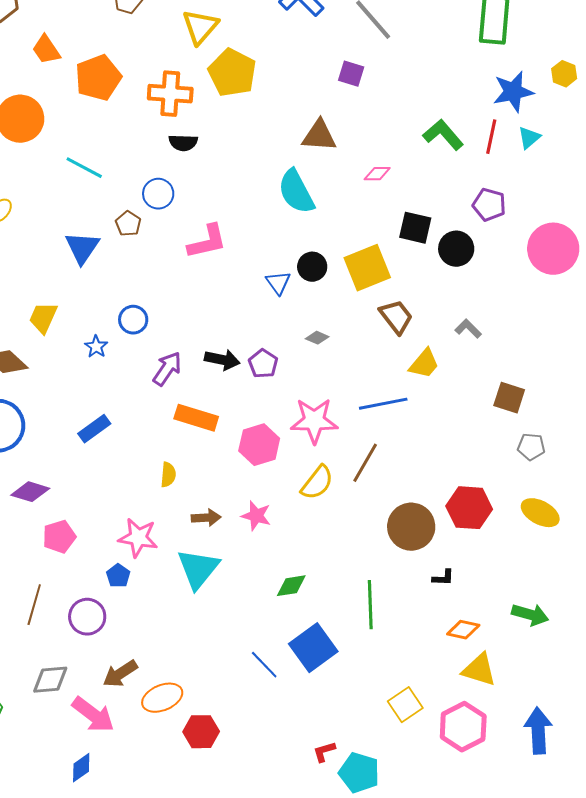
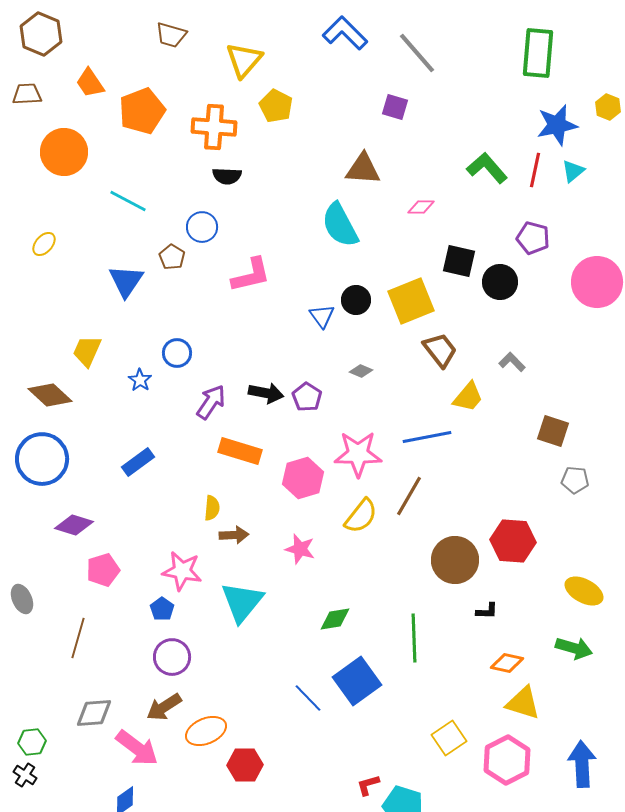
yellow pentagon: (232, 73) -> (276, 106), size x0.7
yellow ellipse: (540, 513) -> (584, 591), moved
brown arrow: (206, 518) -> (234, 535), moved
purple circle: (87, 617) -> (172, 657), moved

